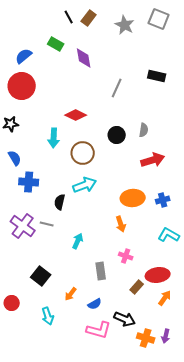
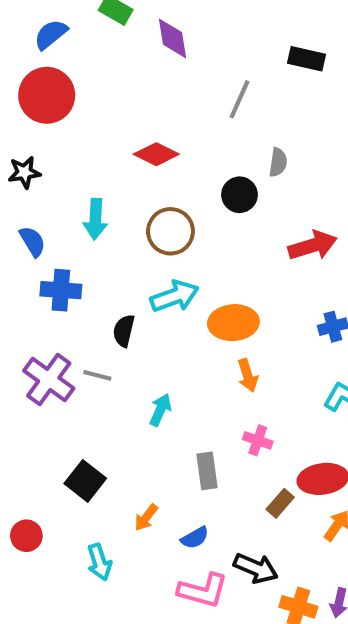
black rectangle: (157, 76) -> (306, 59), moved
gray semicircle: (144, 130) -> (278, 162), moved
cyan arrow: (54, 138) -> (95, 219), moved
orange ellipse: (133, 198) -> (233, 323), moved

